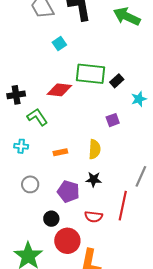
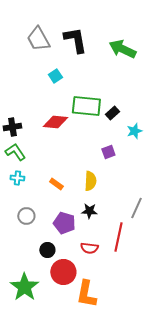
green L-shape: (37, 117) -> (15, 152), moved
orange rectangle: (60, 152) -> (56, 184), turned 48

